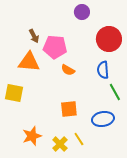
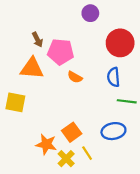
green line: (115, 92) -> (127, 101), turned -54
orange square: (69, 109) -> (72, 132), moved, turned -30
orange star: (32, 136) -> (46, 144), moved, turned 30

